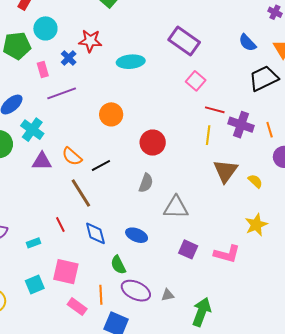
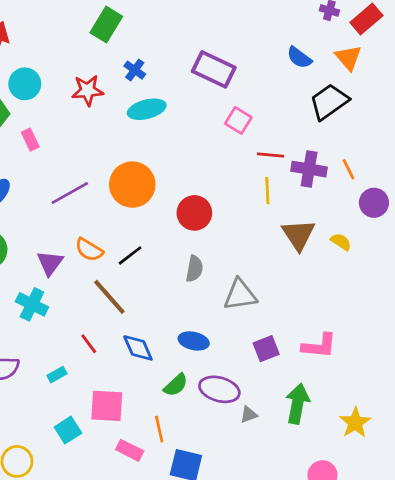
blue cross: (69, 58) -> (135, 70), moved
purple line: (62, 93) -> (70, 193), moved
orange circle: (111, 114) -> (132, 185), size x1.4
cyan cross: (32, 130) -> (32, 304), moved
purple triangle: (42, 161) -> (50, 263), turned -45
yellow star: (256, 225) -> (355, 423), moved
purple square: (188, 249) -> (266, 349), turned -36
green semicircle: (118, 265) -> (176, 385), turned -96
purple ellipse: (136, 291) -> (219, 389), moved
green arrow: (202, 312) -> (297, 404), moved

